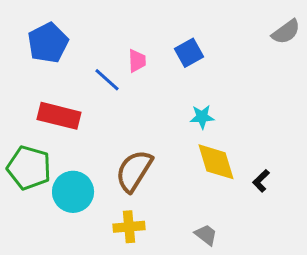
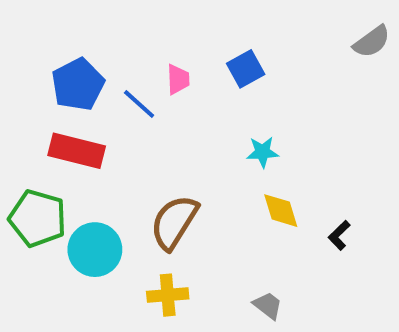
blue pentagon: (48, 43) -> (78, 84), moved
yellow diamond: (216, 162) -> (281, 211), size x0.7

